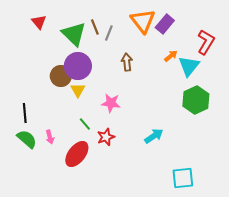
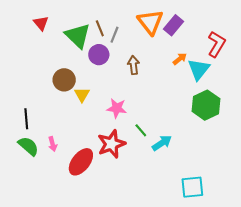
purple circle: (78, 66) -> (99, 55), moved, size x0.7
green line: (85, 124) -> (141, 130), moved
red star: (106, 137) -> (111, 144), size x1.5

